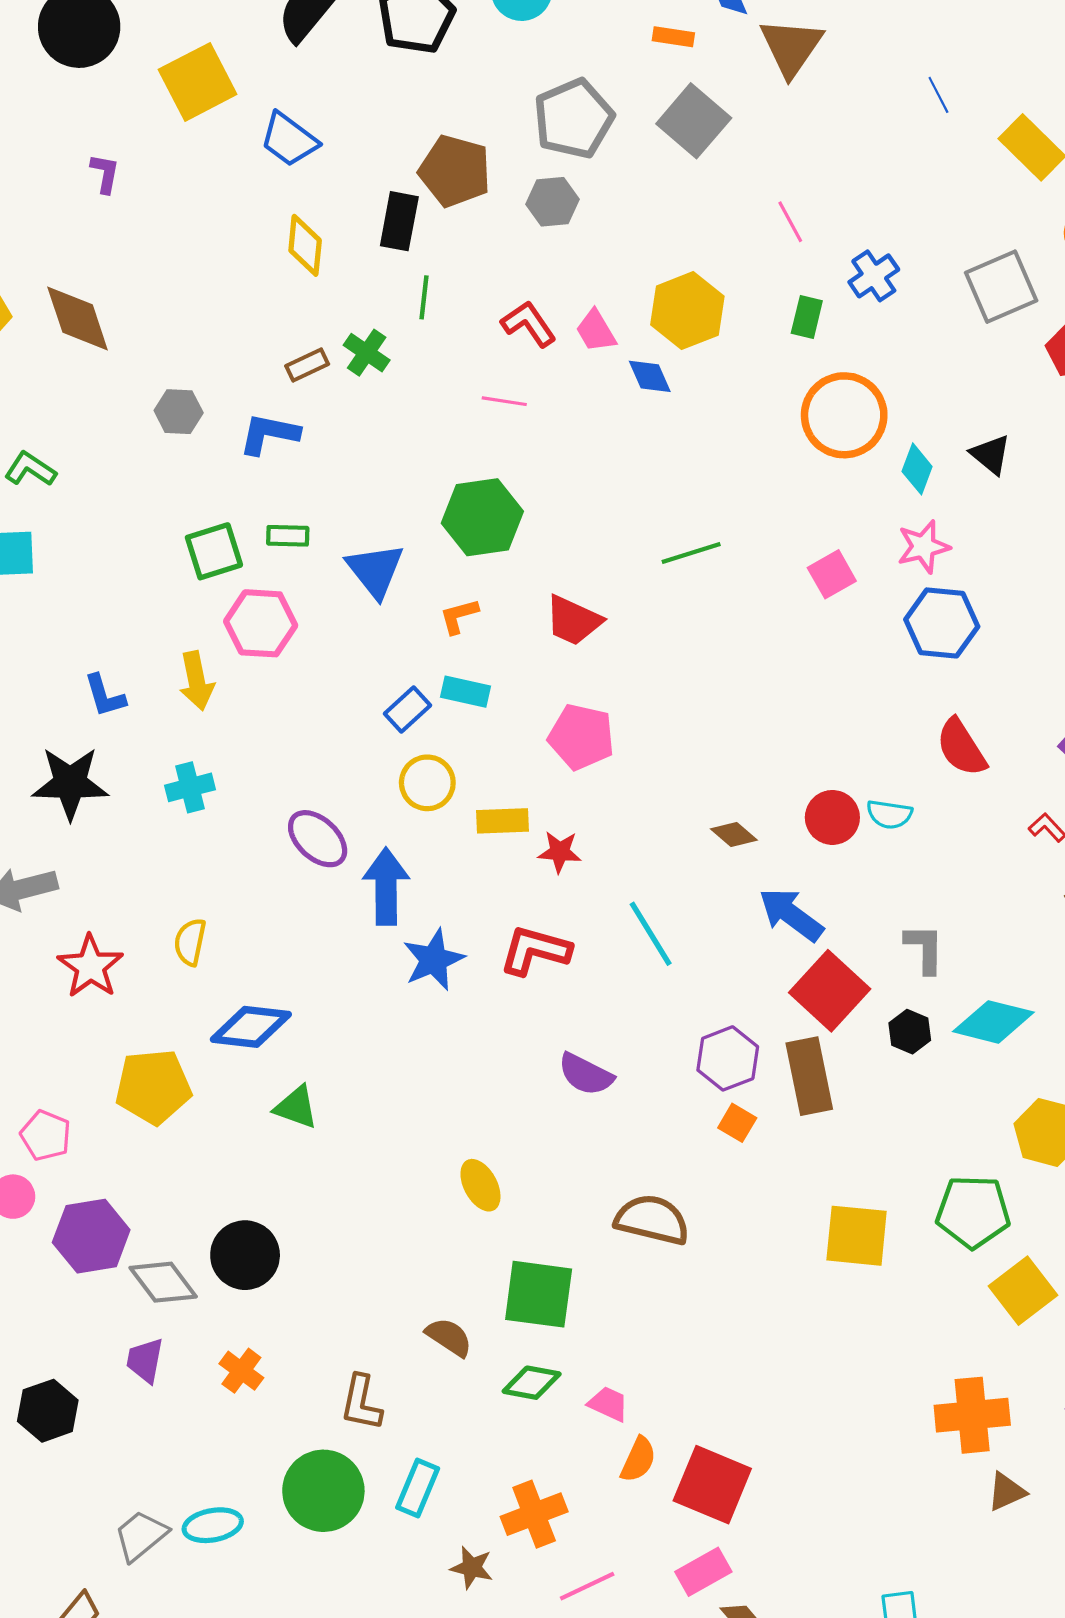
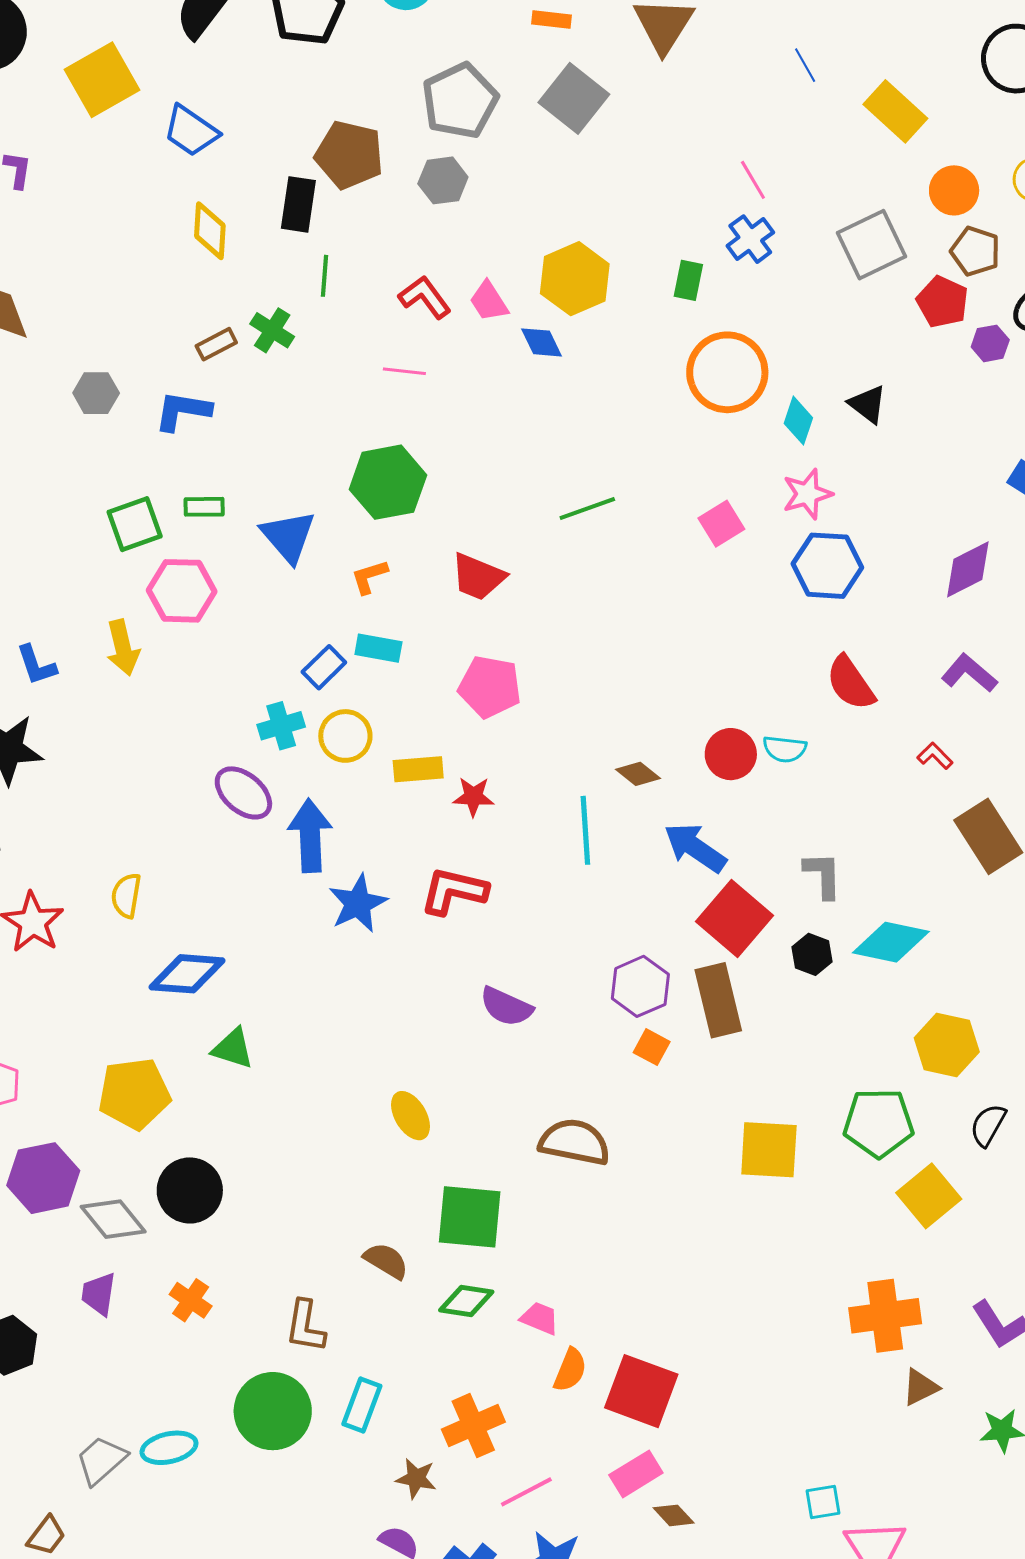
pink line: (790, 222) -> (753, 180), moved
cyan cross: (190, 787) -> (281, 726), moved
cyan line: (651, 934) -> (585, 830), moved, turned 30
yellow pentagon: (153, 1087) -> (134, 1094), moved

